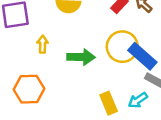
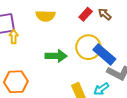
yellow arrow: (43, 44) -> (14, 37), moved

